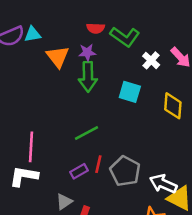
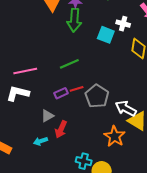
white cross: (151, 60) -> (123, 24), moved, turned -32
pink line: (31, 147) -> (25, 71), turned 70
red line: (98, 164) -> (77, 89), turned 56

